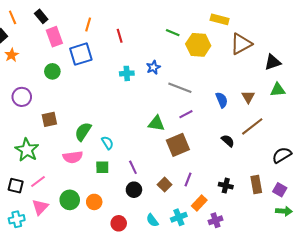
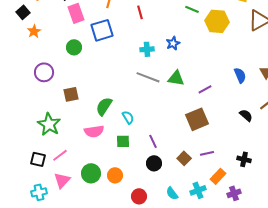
gray line: (180, 88) -> (148, 77), moved
green triangle: (156, 123) -> (176, 78), moved
purple line: (188, 179) -> (207, 153), turned 56

